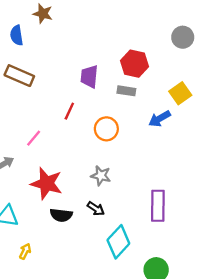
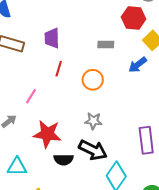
red hexagon: (135, 64) -> (134, 18), moved
purple trapezoid: (89, 76) -> (52, 38), moved
black arrow: (96, 209) -> (93, 150), size x1.8

